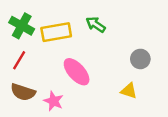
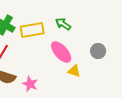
pink ellipse: (77, 72) -> (61, 52), moved
yellow triangle: (129, 91) -> (74, 71), moved

